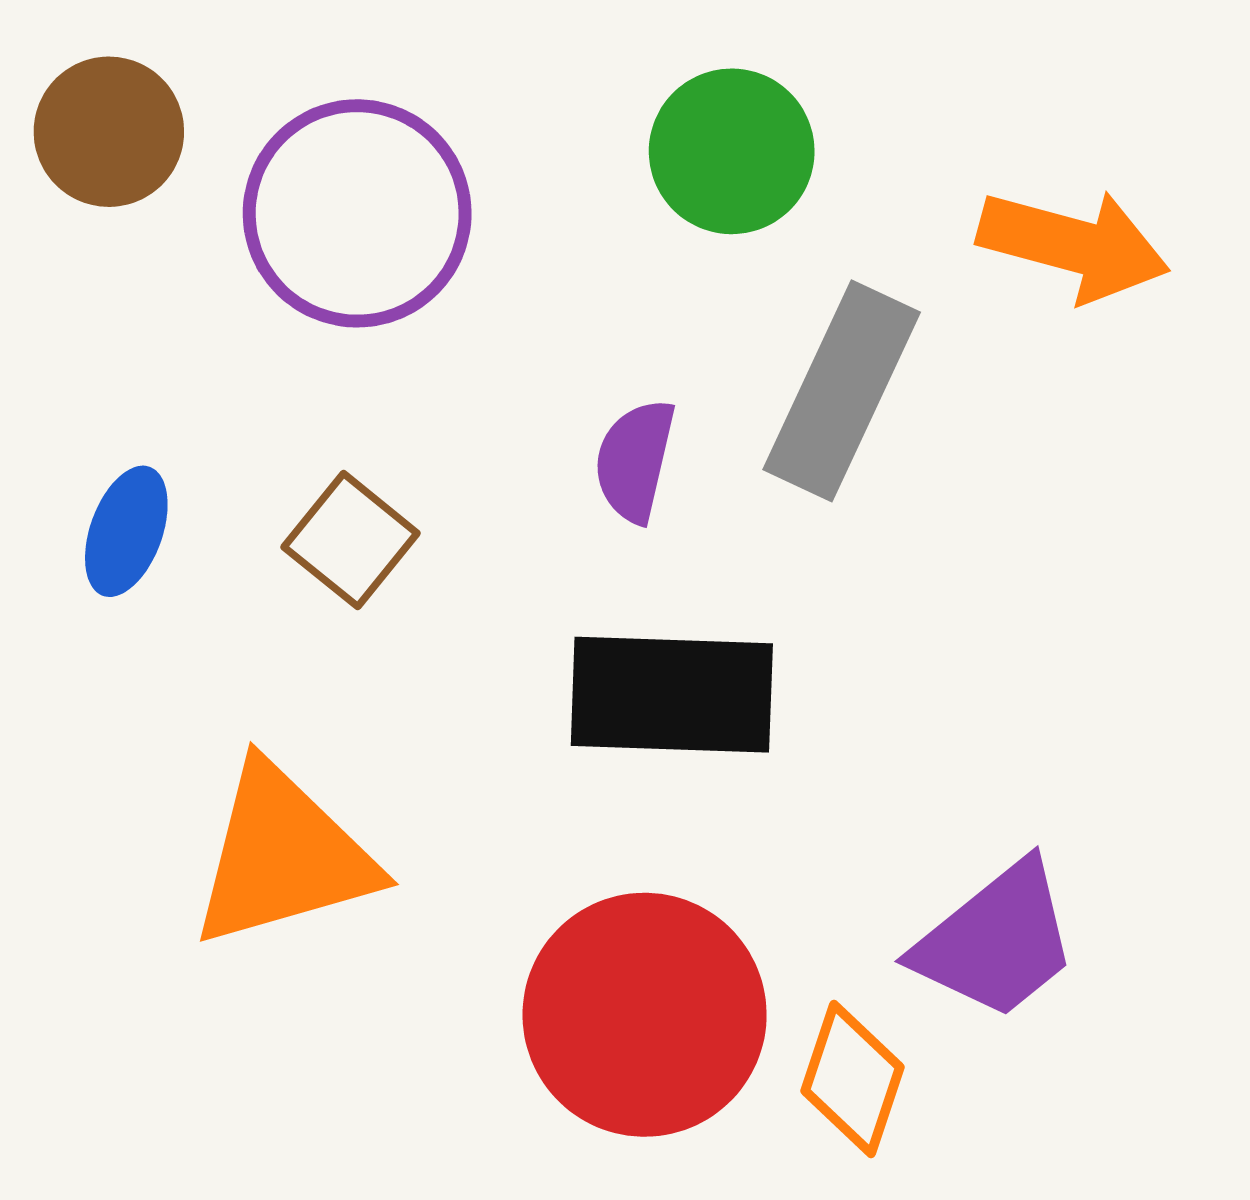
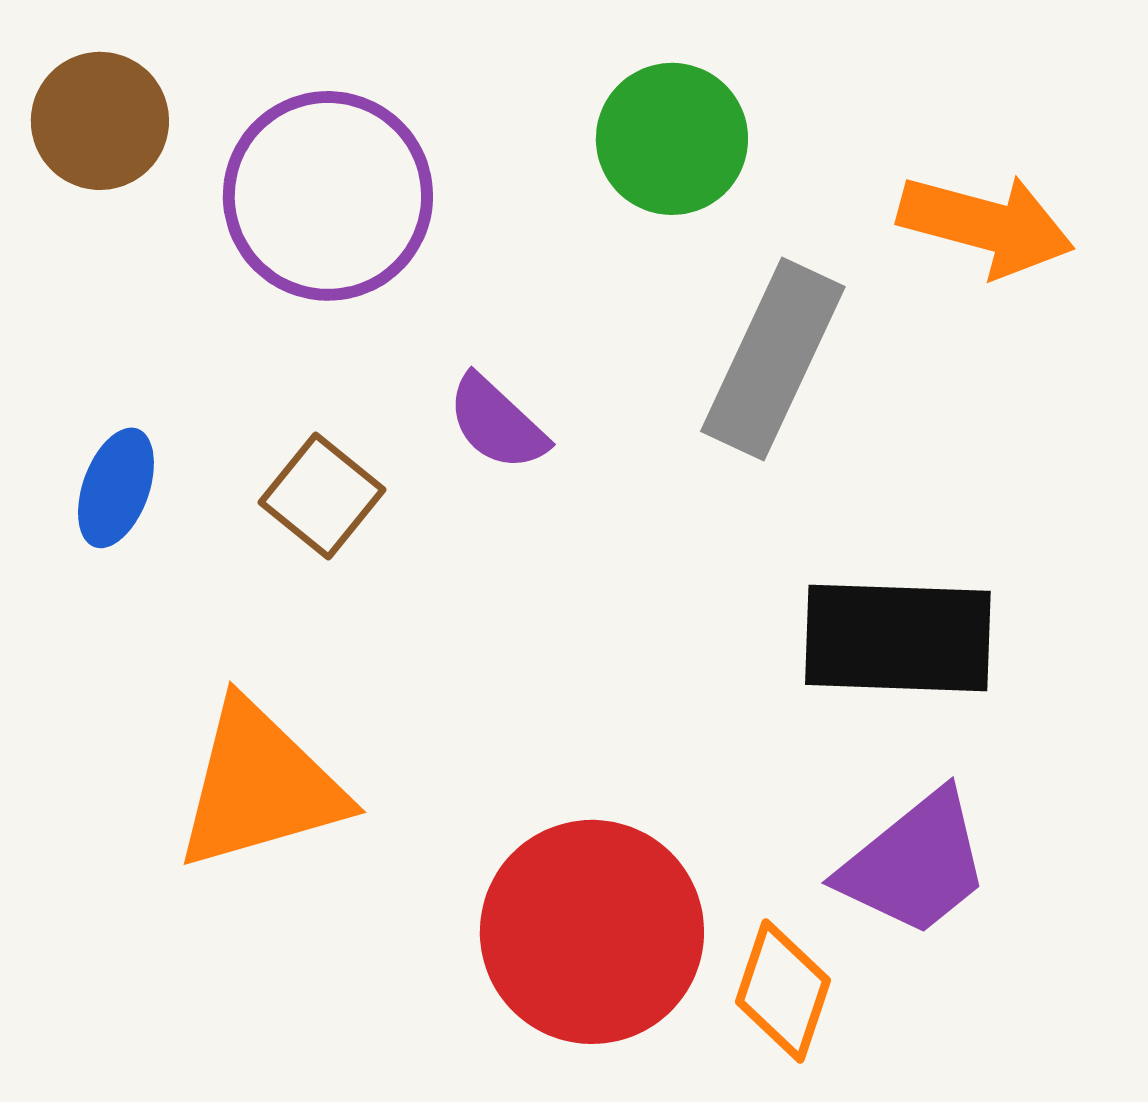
purple semicircle: (635, 461) -> (497, 423), moved, turned -60
black rectangle: (672, 695) -> (898, 638), moved

